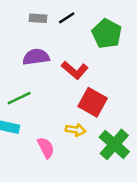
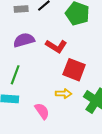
green line: (19, 98) -> (15, 75), turned -36

